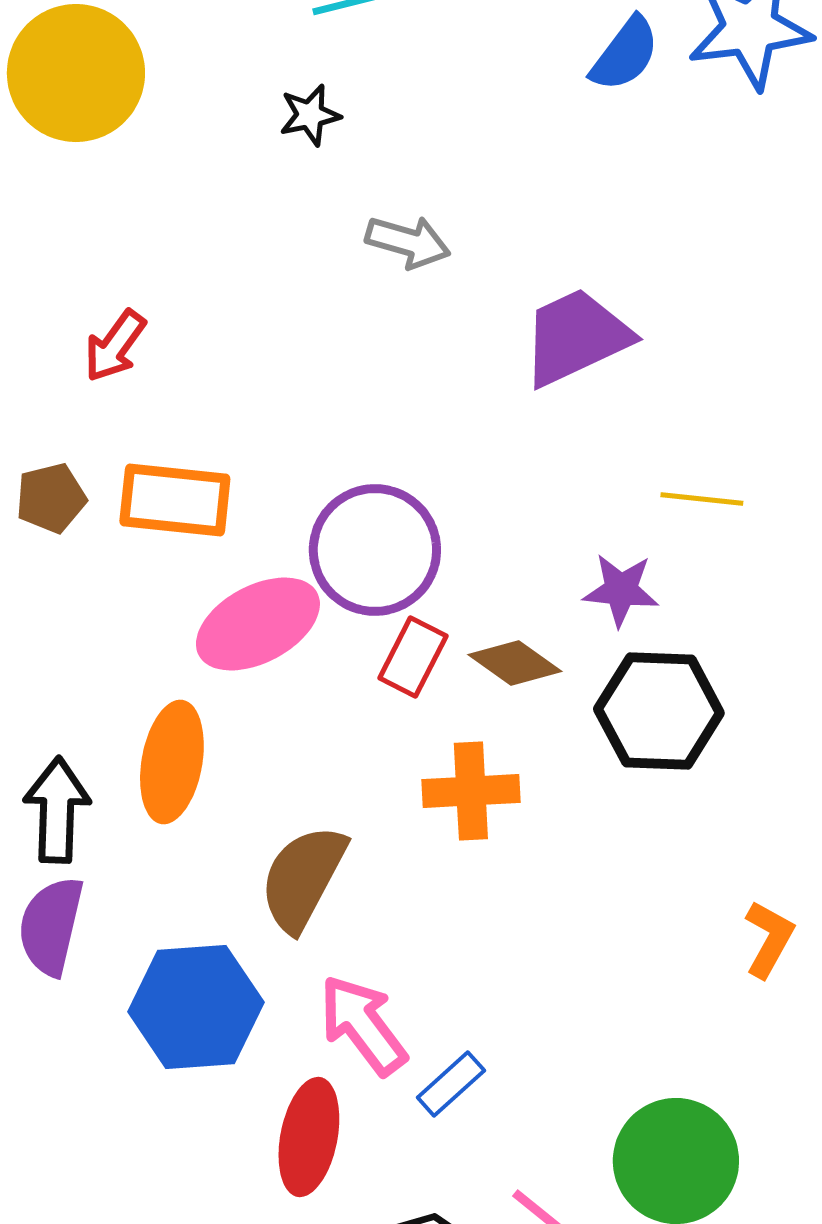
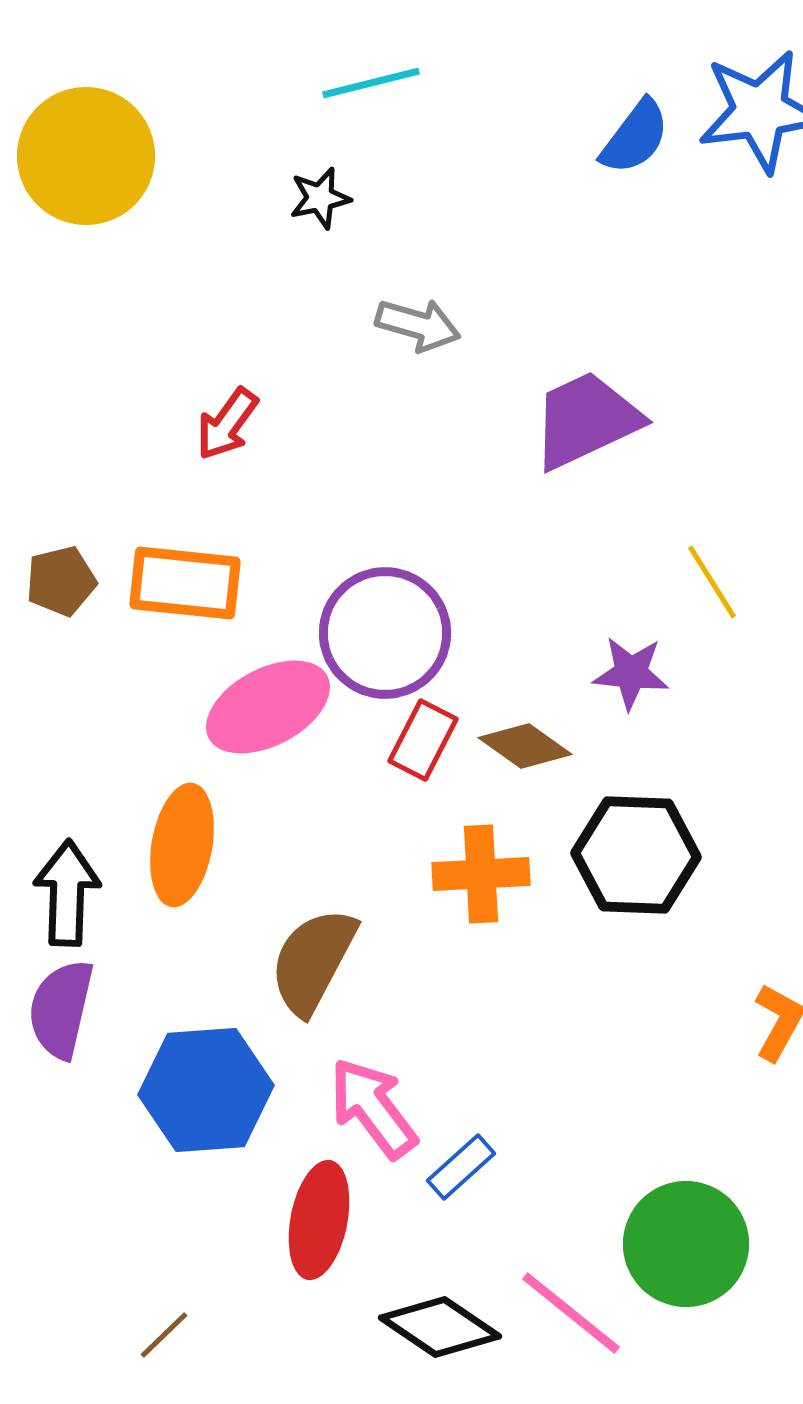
red arrow: (115, 346) -> (227, 424), moved
yellow line: (702, 499) -> (712, 582), turned 52
black hexagon: (659, 711) -> (636, 855), moved

